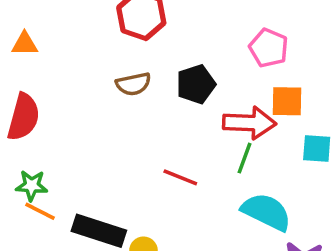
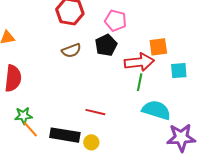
pink pentagon: (269, 48) -> (116, 21), moved
red line: (180, 177) -> (95, 112), moved
orange line: (40, 211) -> (30, 129), turned 30

